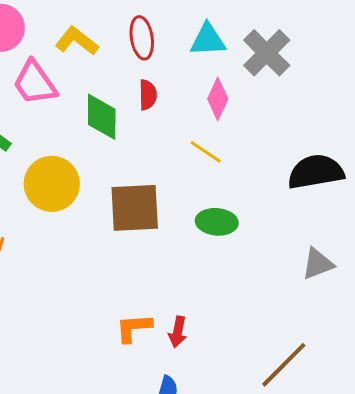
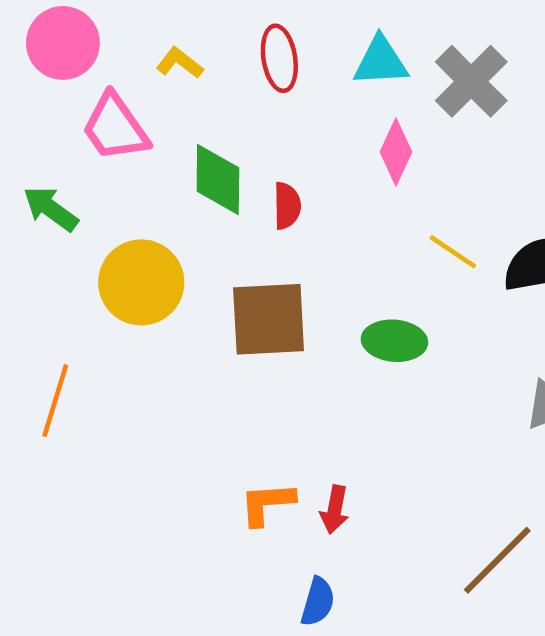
yellow L-shape: (77, 41) -> (180, 63), size x0.7
red semicircle: (148, 95) -> (287, 206), moved
yellow line: (206, 152) -> (453, 252), moved

